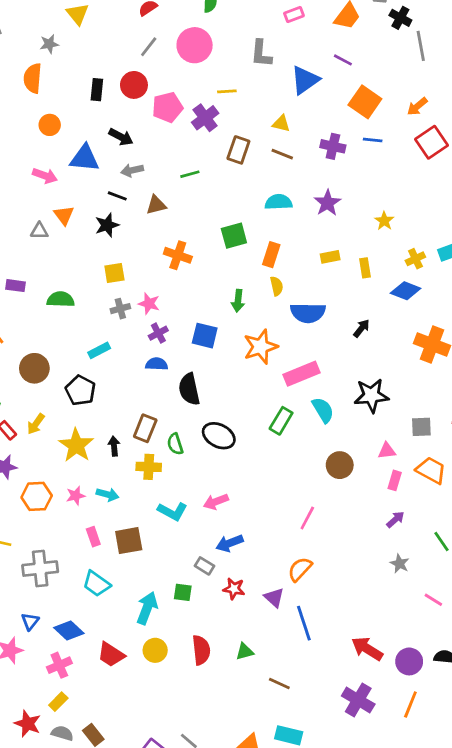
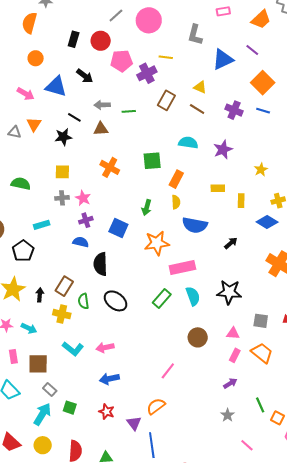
gray arrow: (132, 170) -> (102, 105), moved
gray rectangle: (204, 566) -> (50, 390), moved

